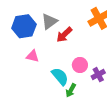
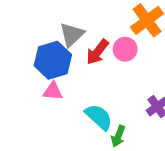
blue hexagon: (24, 26) -> (53, 60), moved
pink circle: (80, 65) -> (125, 49), moved

